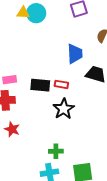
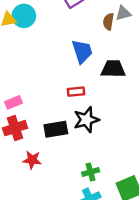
black rectangle: (40, 85) -> (56, 129), moved
black star: (64, 109) -> (86, 120), turned 30

